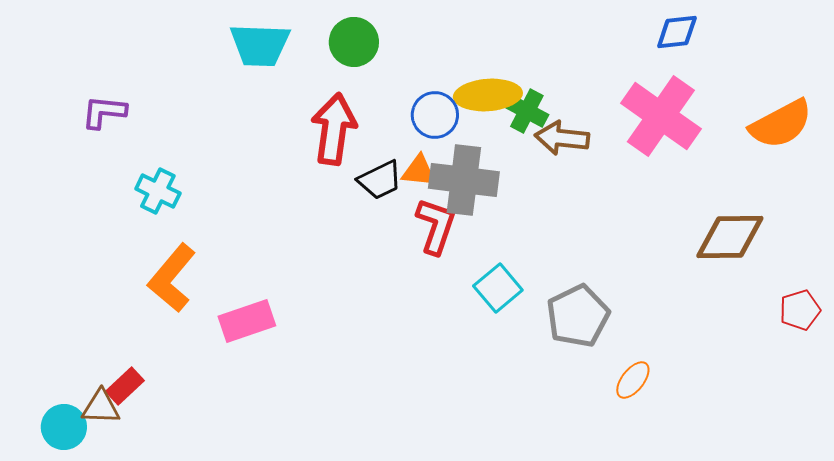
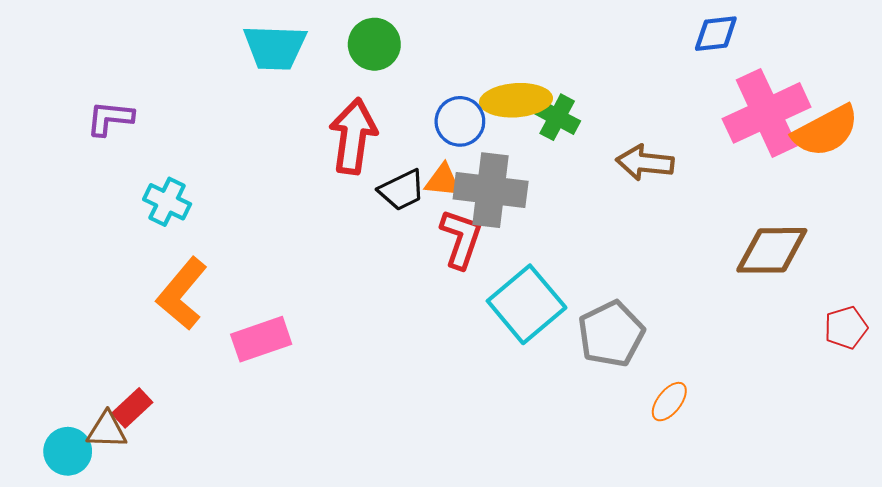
pink cross: (661, 116) -> (767, 113), moved, turned 30
brown arrow: (562, 138) -> (645, 163), moved
cyan square: (498, 288) -> (527, 304), size x1.5

